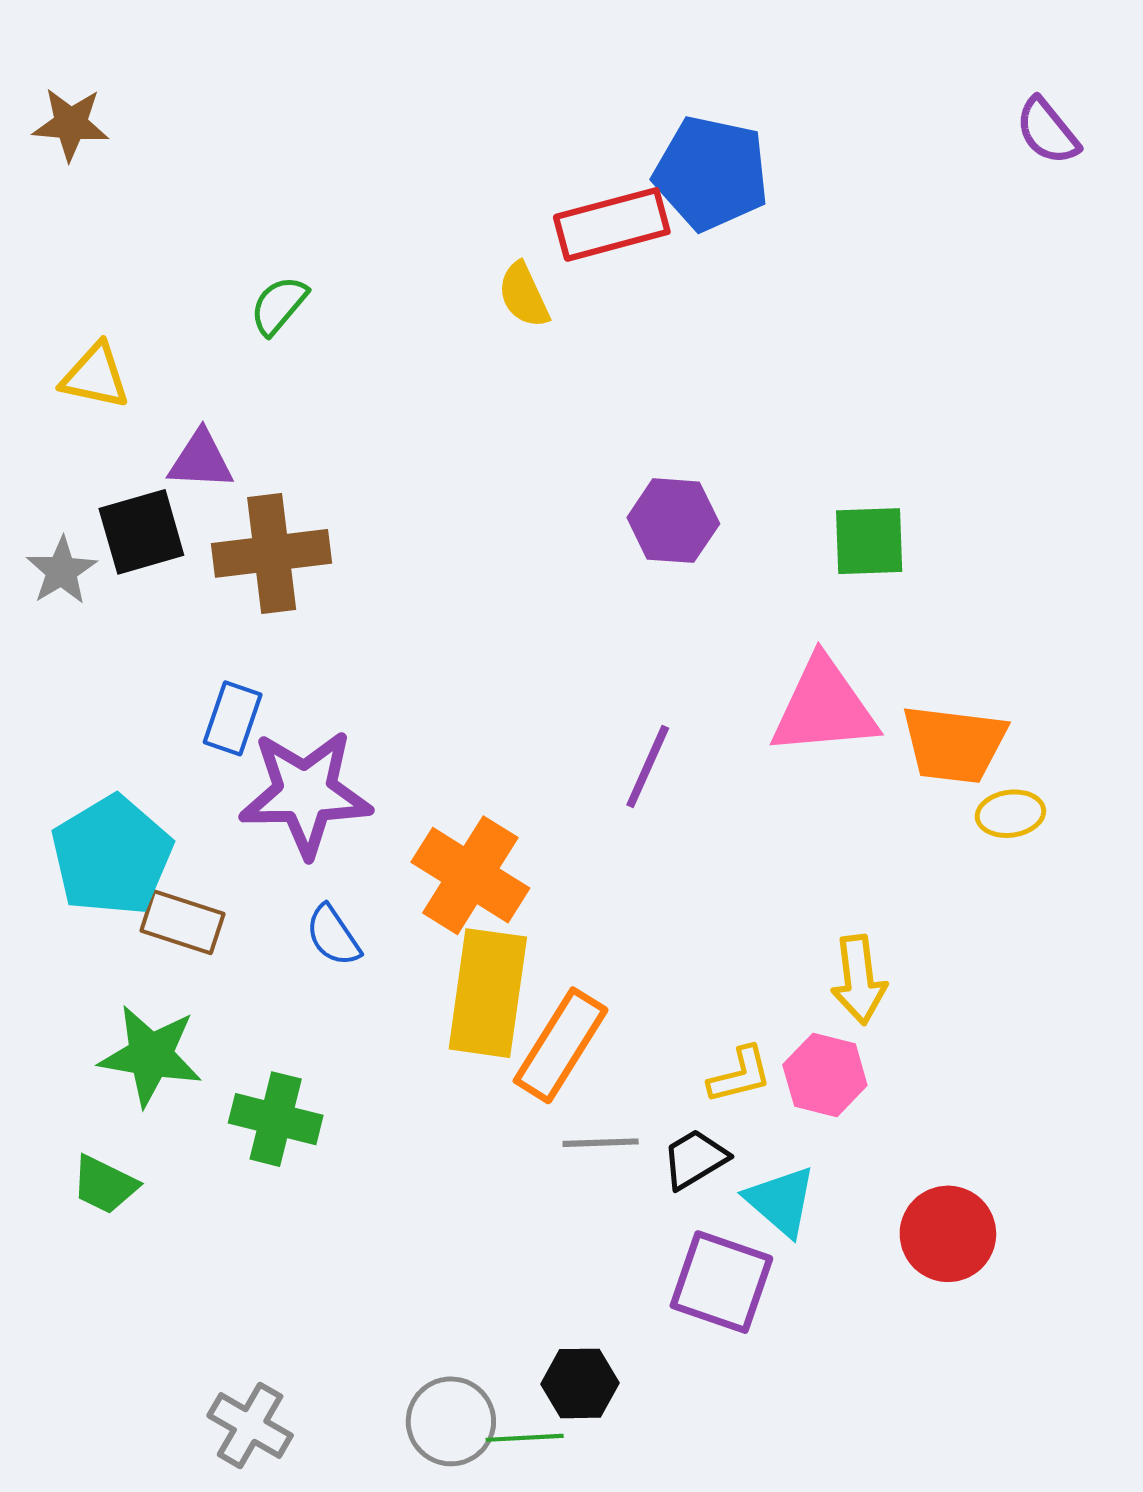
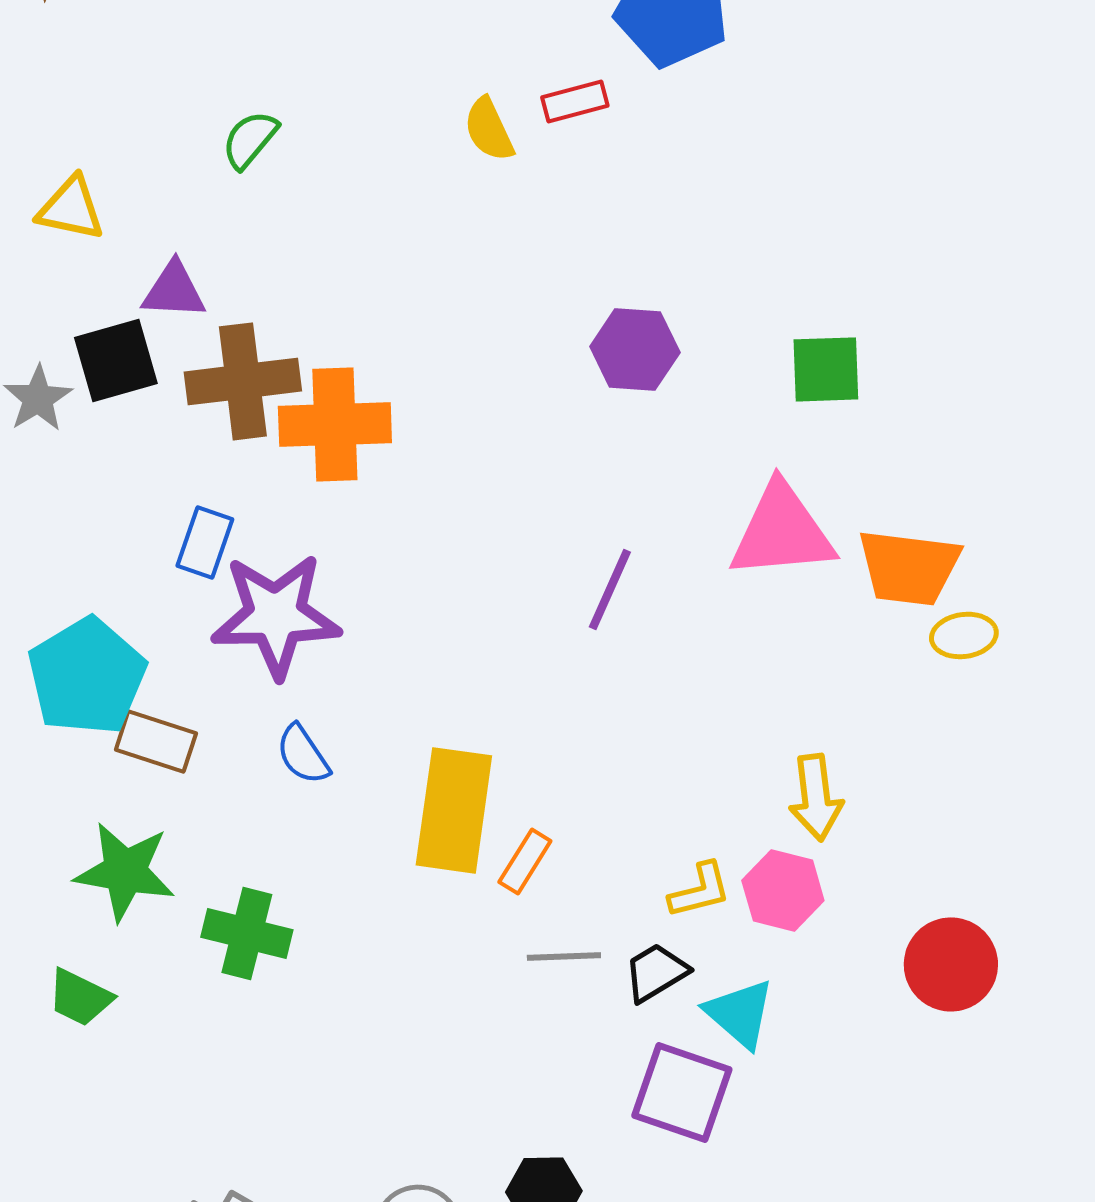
red rectangle: (612, 224) -> (575, 101), moved, size x0.6
orange cross: (470, 875) -> (335, 424), moved, turned -34
orange rectangle: (561, 1045) -> (525, 861), size x0.6
red circle: (948, 1234) -> (951, 964), moved

